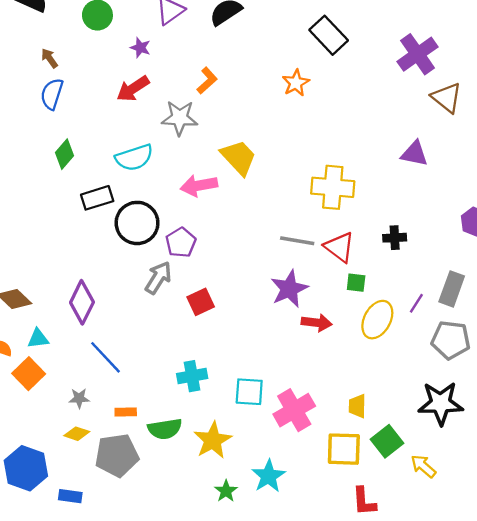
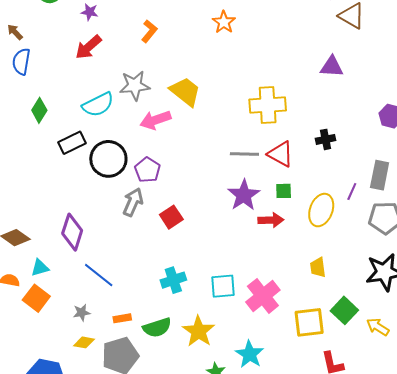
gray star: (180, 118) -> (135, 86), moved
green square: (356, 283) -> (284, 191), moved
yellow trapezoid: (357, 406) -> (318, 267), moved

